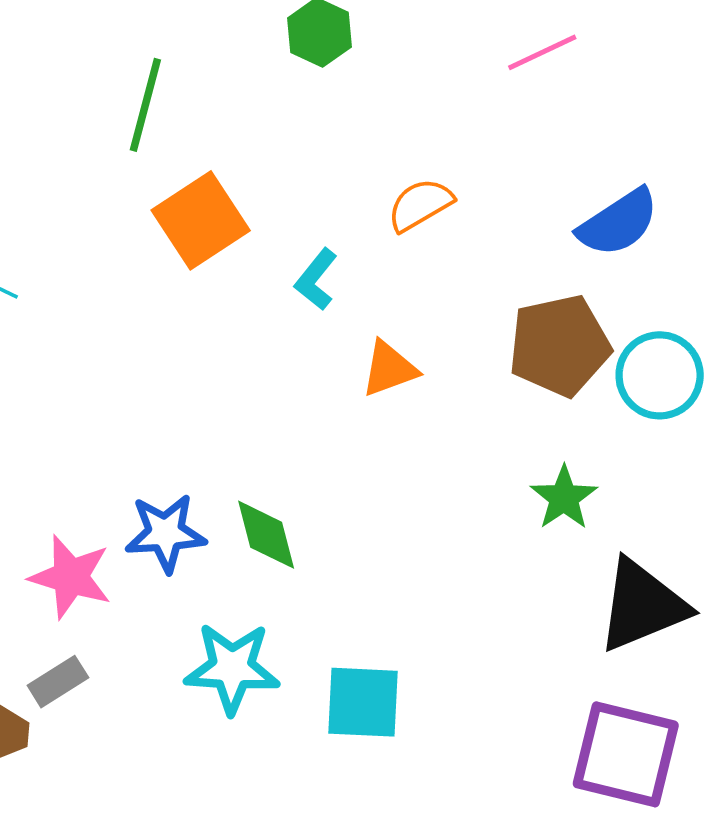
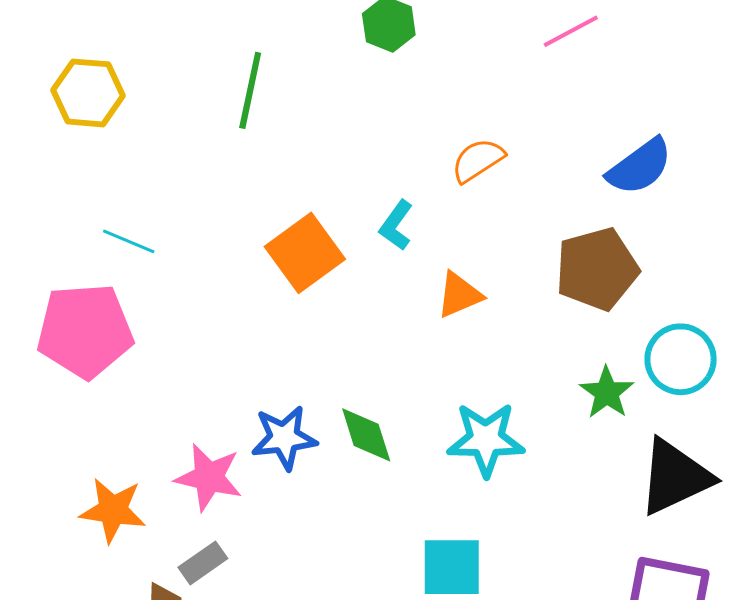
orange square: (201, 220) -> (305, 253), moved
cyan circle: (660, 375) -> (681, 359), moved
cyan star: (232, 668) -> (486, 439), moved

